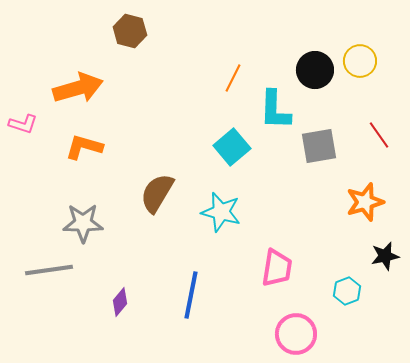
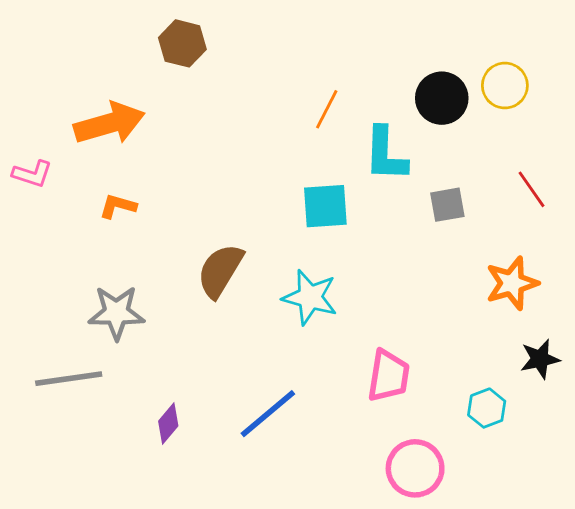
gray square: (319, 146) -> (447, 205), size x0.7
orange L-shape: (84, 147) -> (118, 206), size x0.7
cyan square: (232, 147) -> (325, 206), turned 36
blue line: (191, 295) -> (268, 414), turned 39

